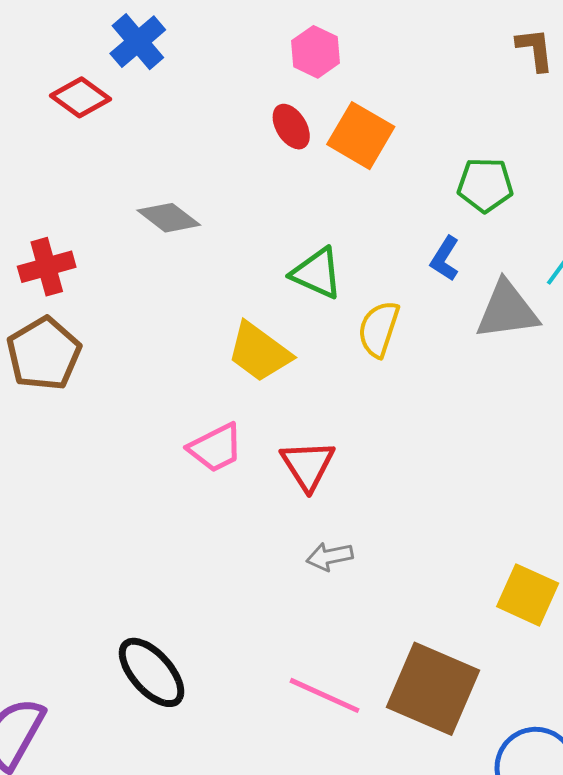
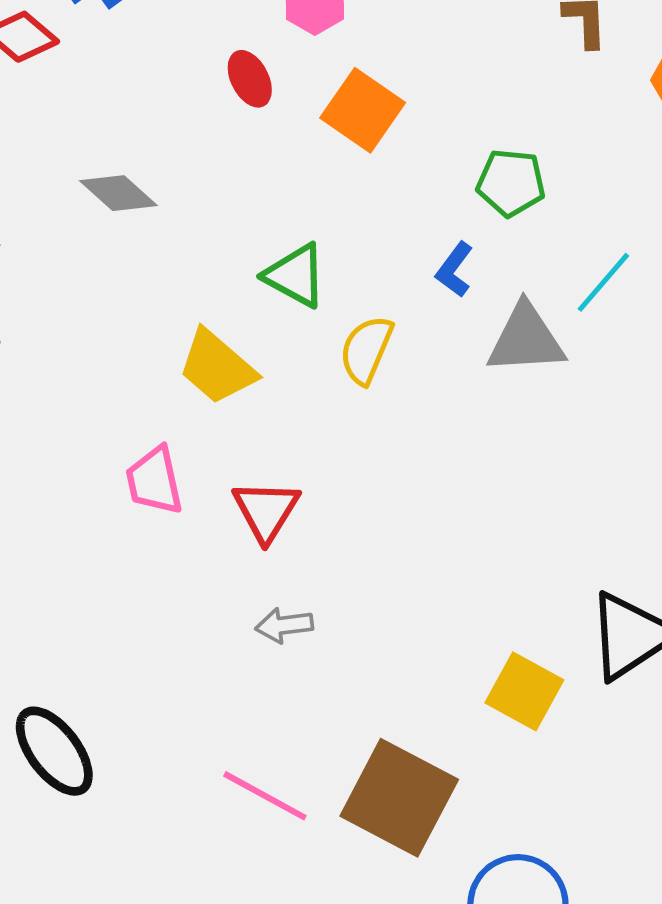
red ellipse: (291, 127) -> (250, 79), moved
pink trapezoid: (216, 448) -> (154, 481), turned 100

